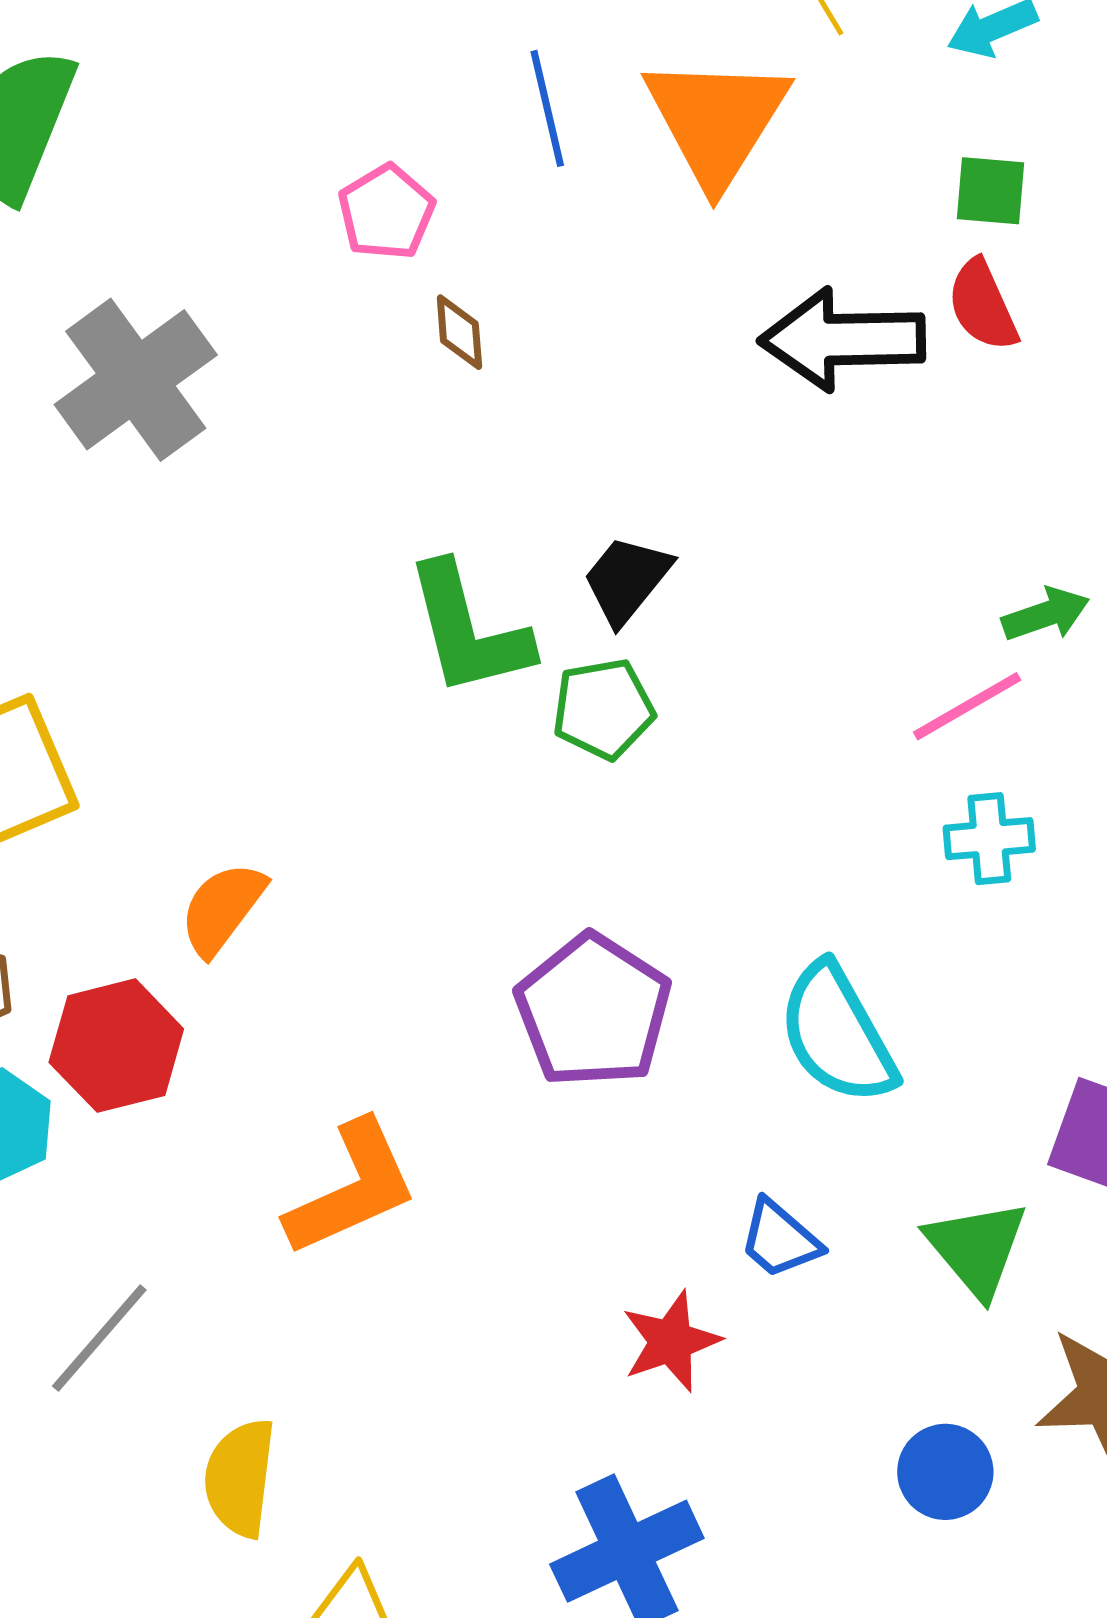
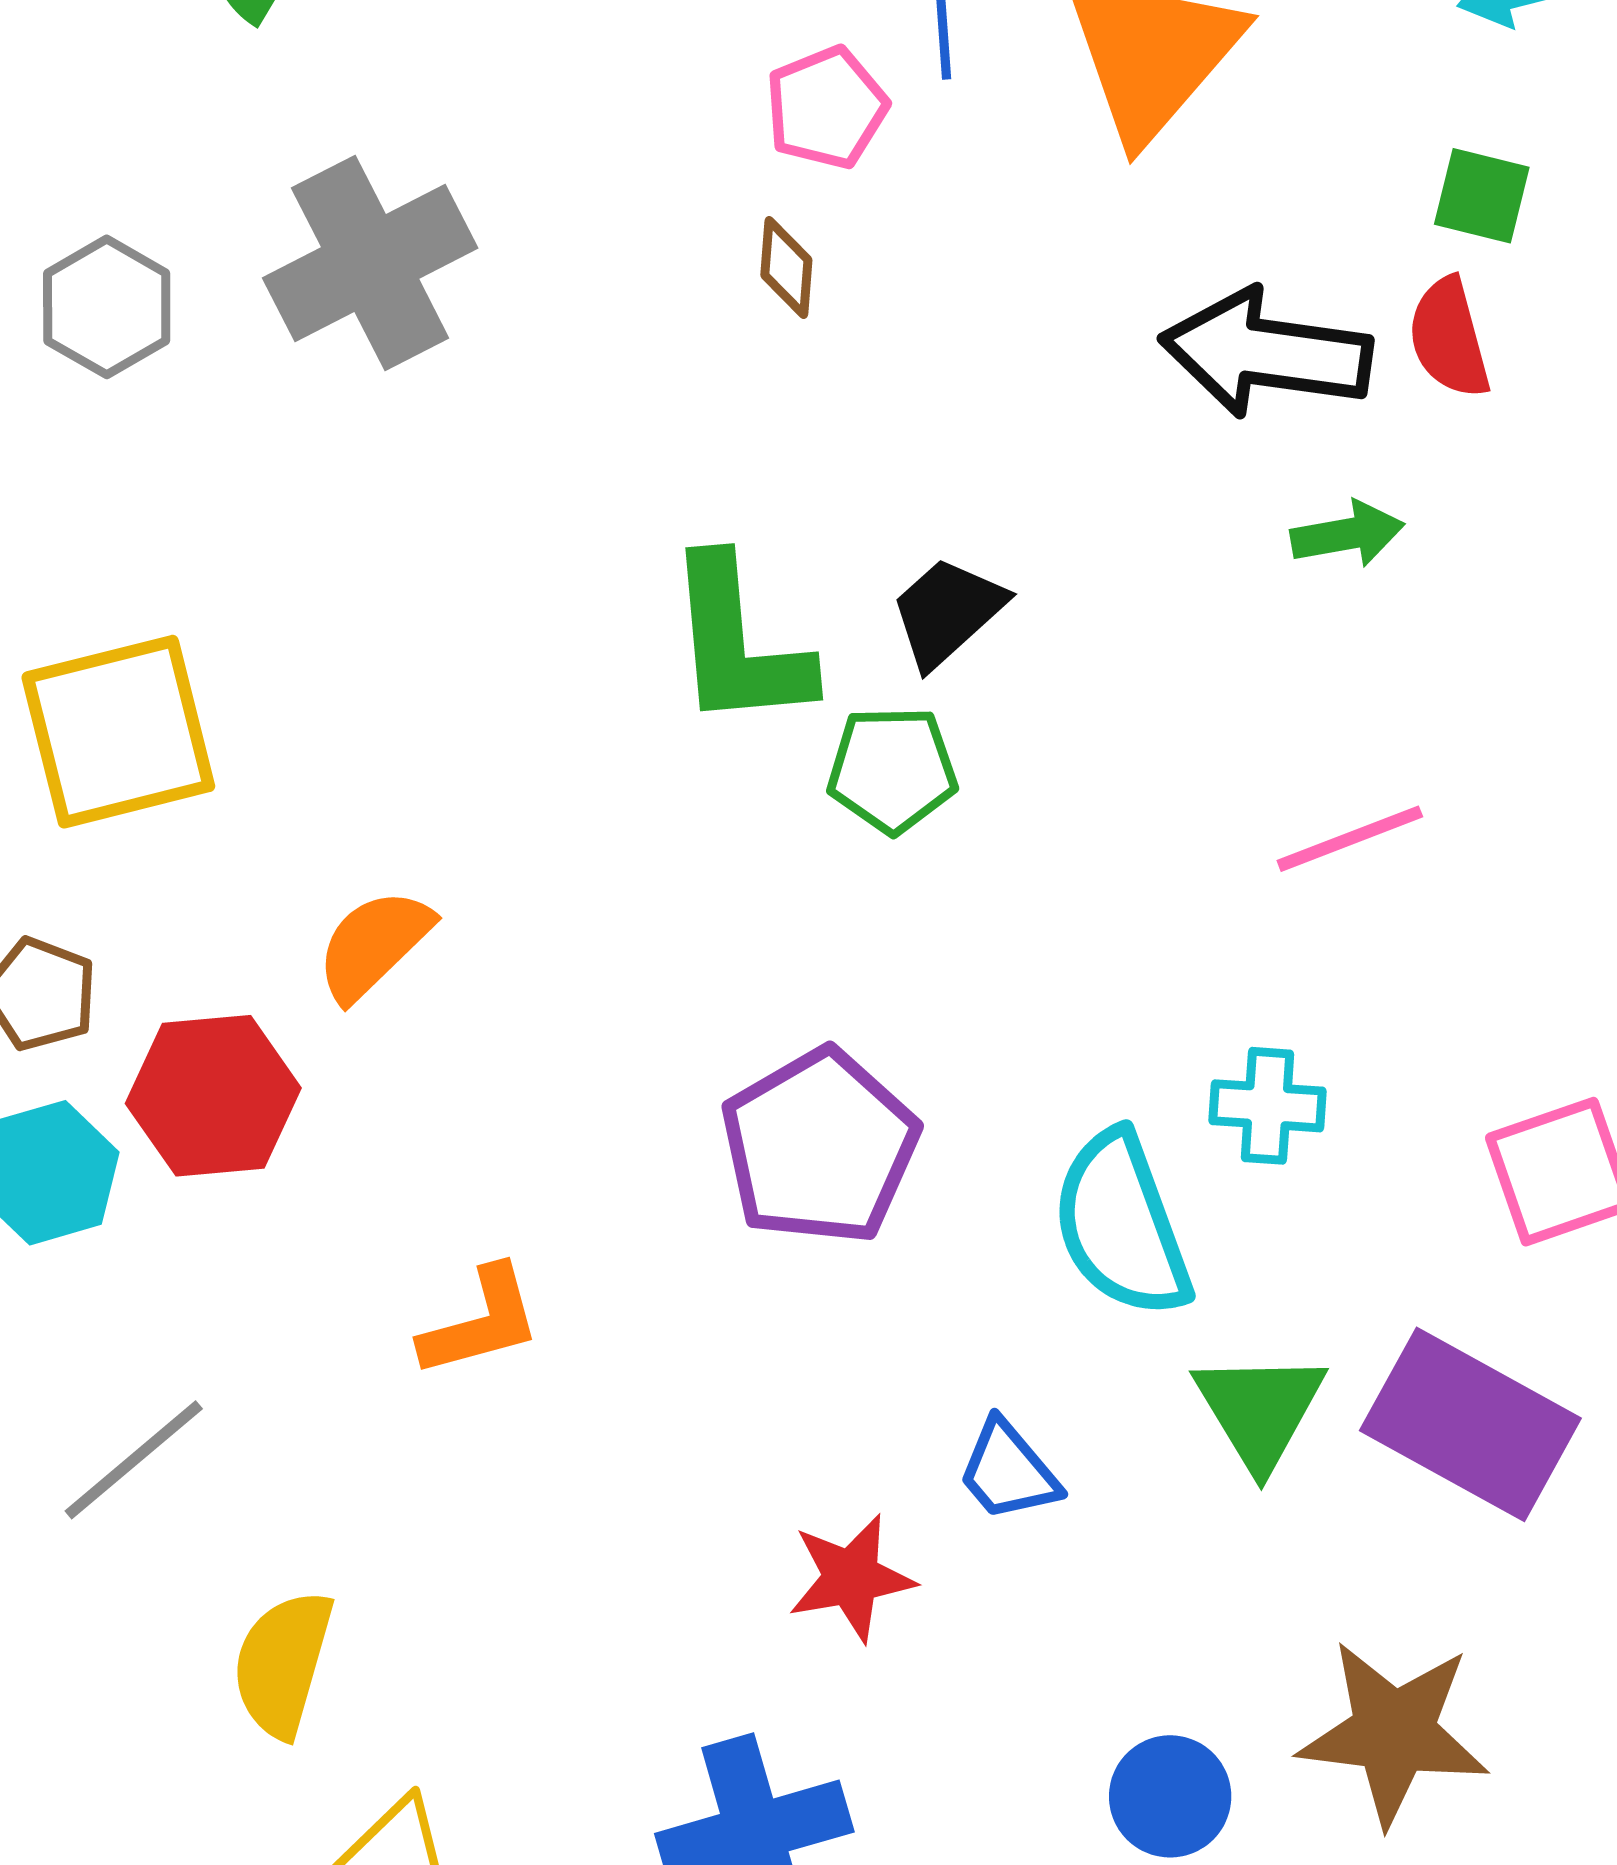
pink pentagon: (386, 212) -> (826, 108), moved
green arrow: (1046, 614) -> (1347, 534), moved
cyan cross: (989, 839) -> (1267, 1106), moved
orange L-shape: (352, 1188) -> (481, 1322), size x0.7
green triangle: (977, 1248) -> (1260, 1410), moved

